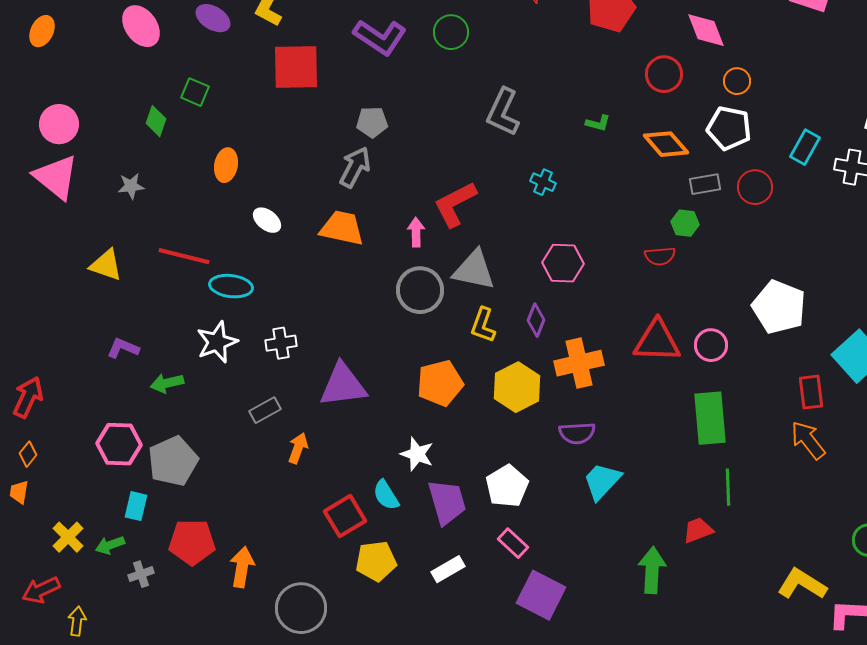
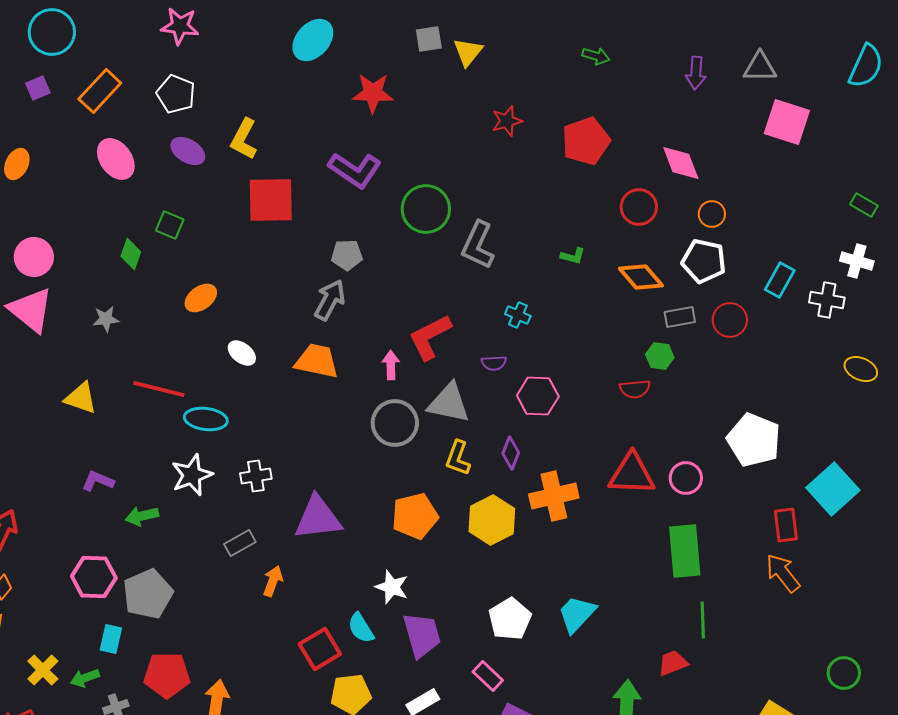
green circle: (451, 32) -> (426, 209), moved, size x1.4
orange ellipse: (226, 165) -> (201, 298), turned 44
purple semicircle: (577, 433) -> (494, 363), moved, size x0.7
white pentagon: (507, 486) -> (510, 619), moved

